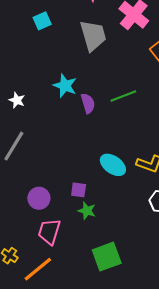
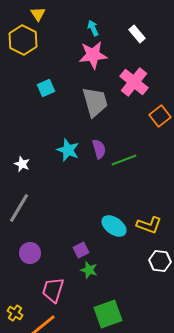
purple semicircle: (88, 103) -> (99, 149), moved
purple square: (79, 190) -> (81, 250), turned -35
purple circle: (39, 198) -> (30, 253), moved

